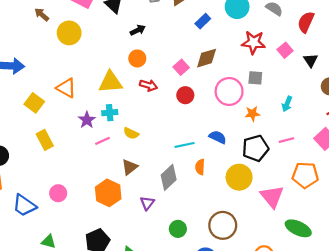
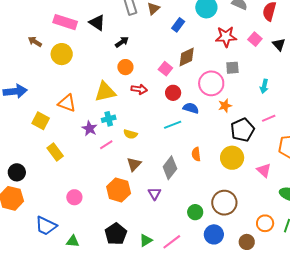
orange star: (252, 114) -> (225, 106), moved
blue semicircle: (218, 137) -> (191, 108), moved
cyan line: (185, 145) -> (173, 125), moved
pink triangle: (272, 197) -> (264, 170), size x0.7
blue trapezoid: (24, 205) -> (46, 226), moved
green circle: (178, 229) -> (195, 212), moved

